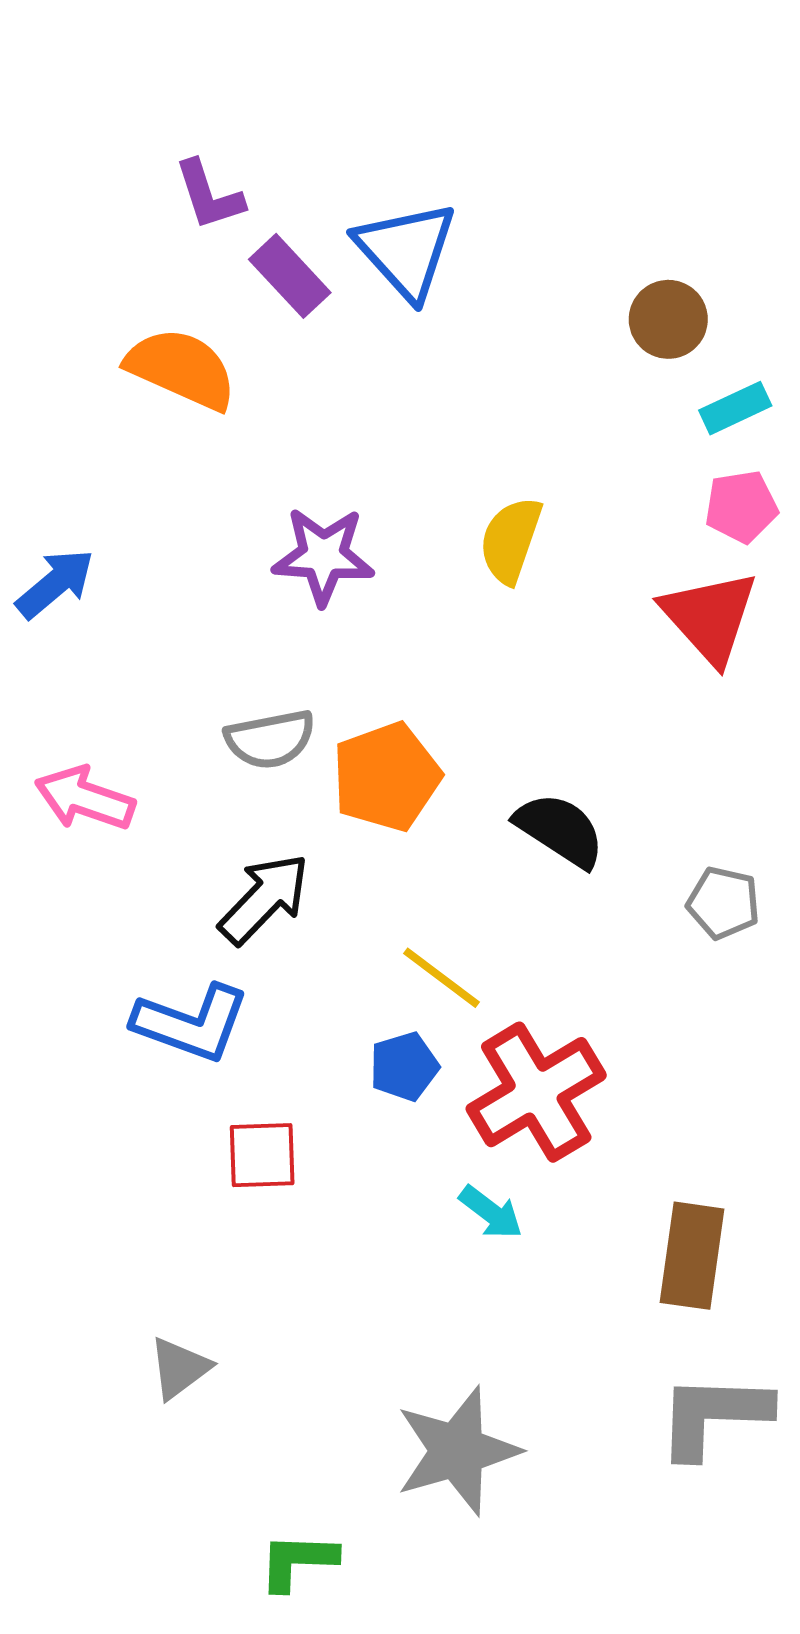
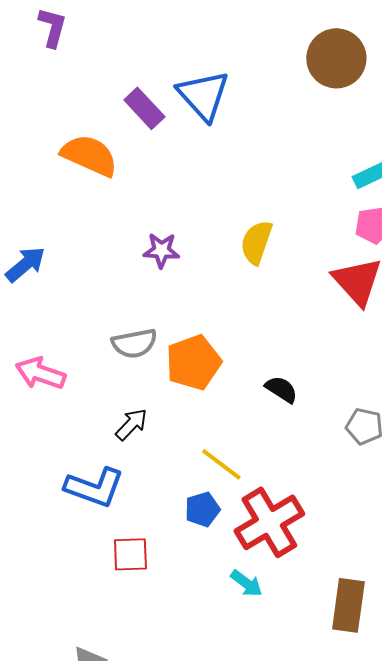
purple L-shape: (209, 195) -> (52, 27), moved, turned -147
brown circle: (668, 319) -> (336, 58), moved, size x1.5
purple star: (323, 556) -> (161, 250), size x0.7
black semicircle: (560, 830) -> (281, 389), size x0.7
black arrow: (264, 899) -> (131, 424), size x0.7

